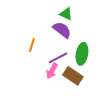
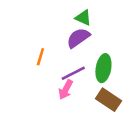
purple semicircle: (62, 30) -> (78, 38), turned -72
brown rectangle: (73, 76) -> (109, 100), moved

